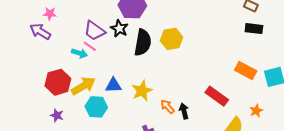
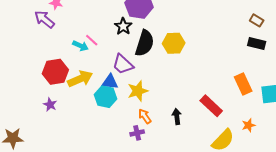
purple trapezoid: (94, 31) -> (123, 64), moved
orange rectangle: (246, 70) -> (243, 84), turned 30
cyan hexagon: (96, 107) -> (105, 97), moved
orange arrow: (167, 107) -> (145, 116), moved

